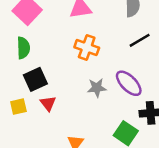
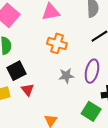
purple ellipse: (129, 83) -> (92, 71), turned 60

